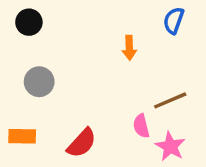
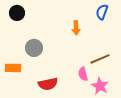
gray circle: (39, 82) -> (34, 48), moved
orange rectangle: (22, 136) -> (13, 68), moved
red semicircle: (82, 143) -> (48, 84), turned 36

